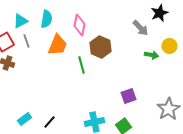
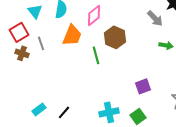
cyan triangle: (20, 21) -> (35, 11), turned -42
pink diamond: (79, 25) -> (94, 15), turned 40
gray line: (26, 41) -> (41, 43), moved

